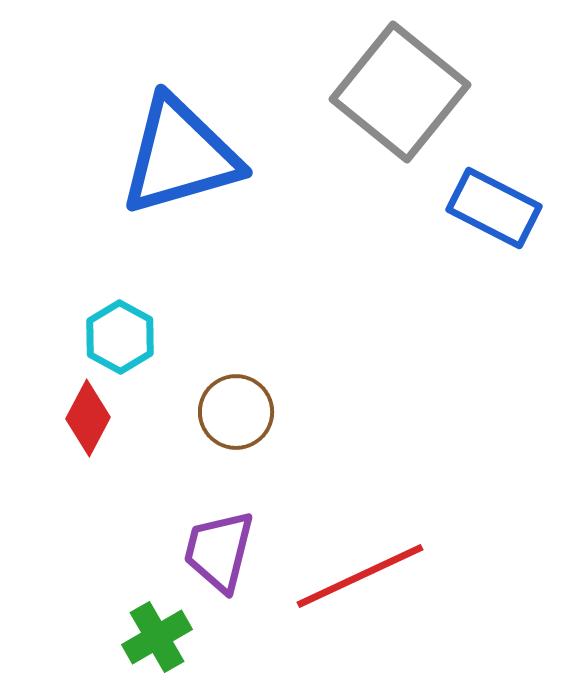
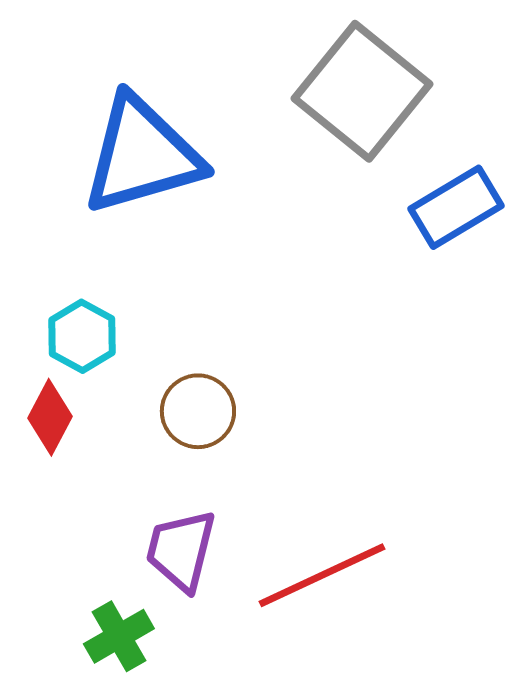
blue rectangle: (494, 208) -> (456, 207), turned -58

